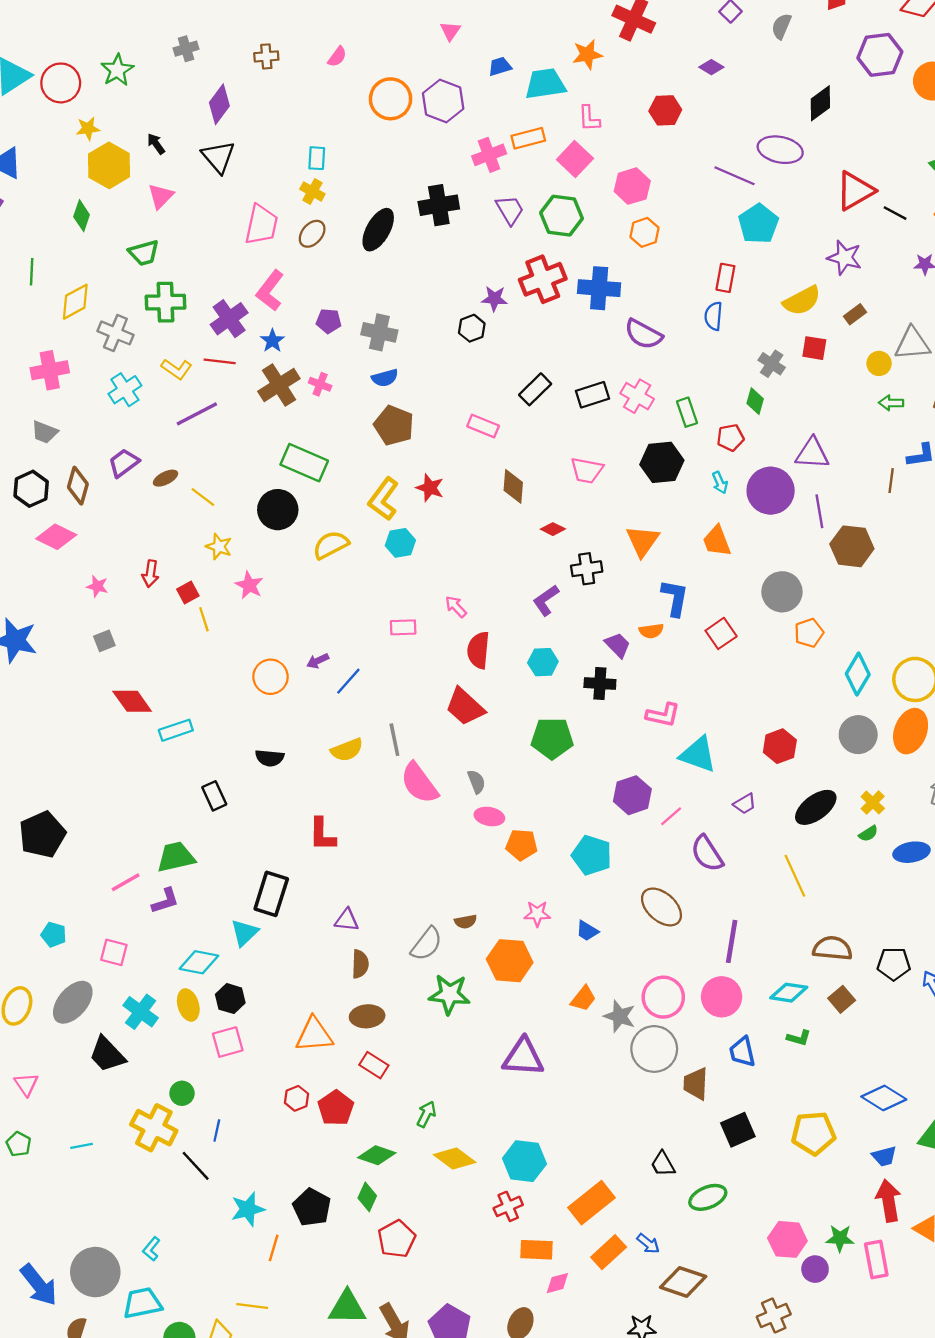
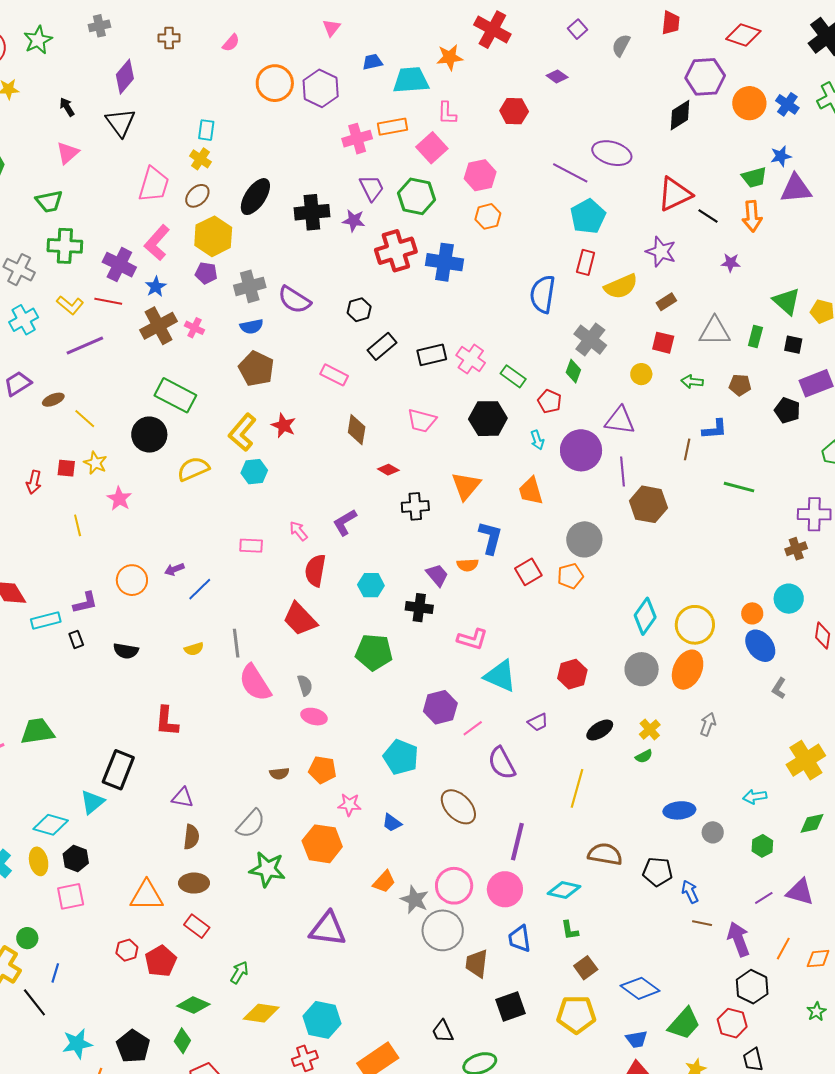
black diamond: (820, 103) -> (680, 115), moved
yellow hexagon: (109, 165) -> (213, 236), moved
black cross: (439, 205) -> (312, 212), moved
red rectangle: (725, 278) -> (586, 262), moved
purple star: (494, 299) -> (354, 220), moved
blue semicircle: (713, 316) -> (543, 294), size x1.5
purple cross: (229, 319) -> (119, 265), turned -32
black hexagon: (472, 328) -> (359, 310), moved
gray cross: (379, 332) -> (250, 286), turned -32
purple semicircle: (643, 334) -> (294, 300), moved
red square: (814, 348) -> (663, 343), moved
yellow circle: (879, 363) -> (641, 374), moved
gray cross: (772, 364) -> (590, 340), size x1.4
green rectangle: (687, 412) -> (513, 376), turned -40
red pentagon: (730, 438) -> (549, 401), turned 30
red square: (188, 593) -> (66, 468), moved, turned 30
purple L-shape: (546, 600) -> (345, 522), moved
orange pentagon: (809, 633) -> (570, 576), moved
yellow semicircle: (347, 750) -> (194, 649), size x0.7
black rectangle: (214, 796) -> (76, 639), moved, size x0.7
black ellipse: (816, 807) -> (600, 730), size x0.7
orange pentagon: (522, 845) -> (322, 770), moved
blue ellipse: (912, 852) -> (679, 810), moved
yellow line: (795, 876) -> (577, 788), turned 36
purple L-shape: (165, 901) -> (85, 603), moved
brown semicircle: (466, 922) -> (279, 774), moved
brown square: (842, 999) -> (586, 968), moved
green L-shape: (799, 1038) -> (570, 930), turned 60
yellow diamond: (455, 1159) -> (261, 1013), turned -33

